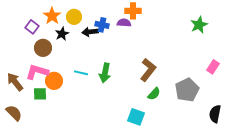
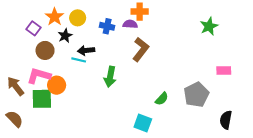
black arrow: (90, 32) -> (86, 50), moved
pink rectangle: (213, 67) -> (224, 70), turned 56
brown L-shape: (148, 70) -> (141, 49), moved
cyan line: (81, 73) -> (79, 60), moved
green square: (40, 94) -> (42, 99), size x1.5

